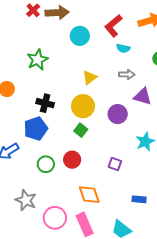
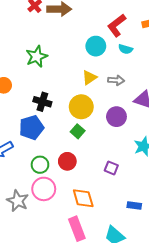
cyan circle: (80, 36) -> (96, 46), moved
gray arrow: (127, 74) -> (116, 80), moved
pink circle: (55, 218) -> (44, 189), moved

